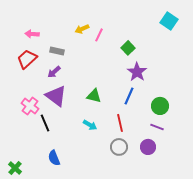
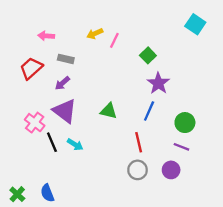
pink arrow: (32, 34) -> (46, 36), moved
cyan arrow: (90, 125) -> (75, 145), moved
blue semicircle: (54, 158) -> (47, 193), moved

